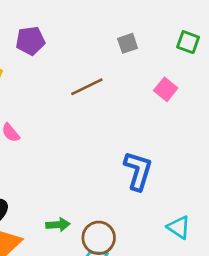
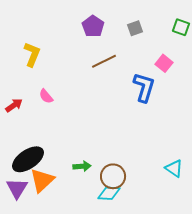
purple pentagon: (30, 41) -> (93, 26), moved, turned -30
blue L-shape: (138, 171) -> (144, 87), moved

